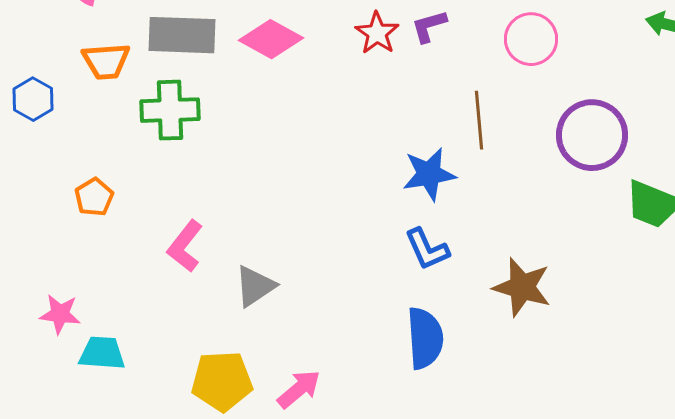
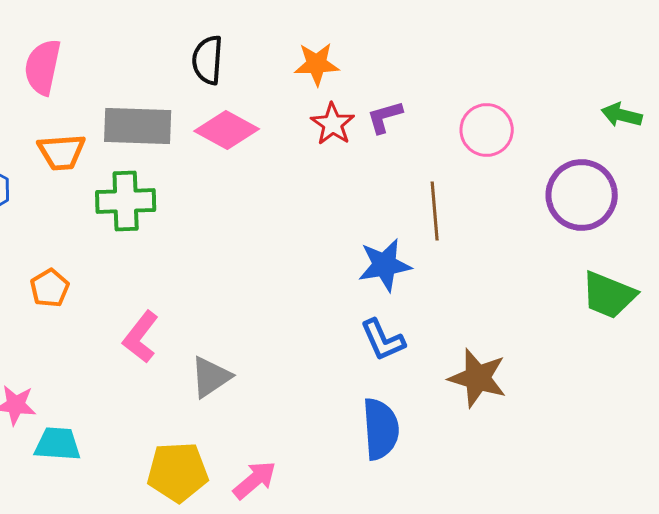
purple circle: (592, 135) -> (582, 195), moved

